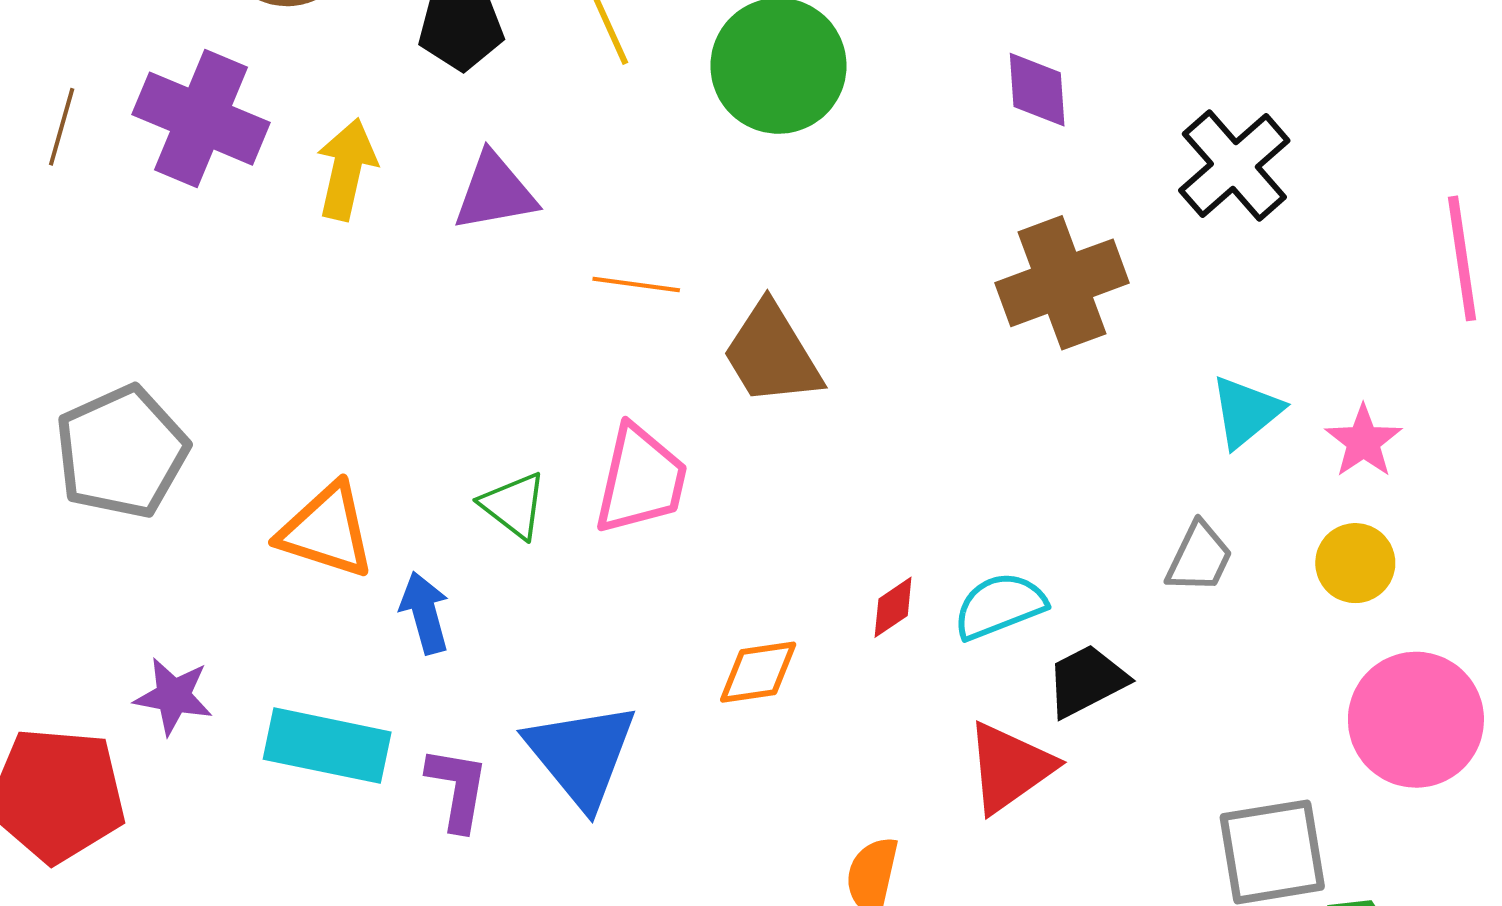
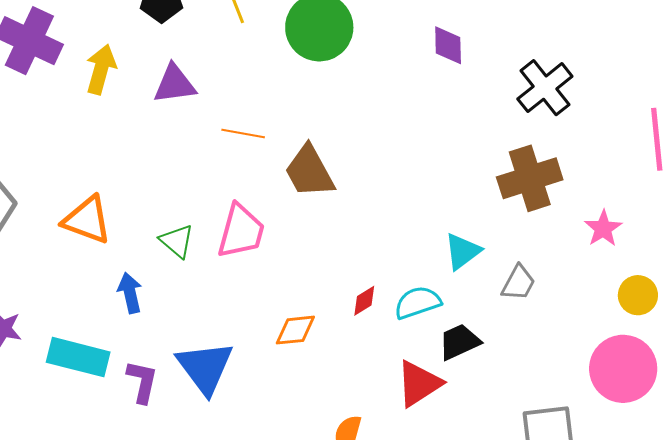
brown cross: (1062, 283) -> (530, 178), moved
cyan triangle: (1246, 412) -> (462, 251), moved
orange triangle: (327, 531) -> (87, 220), moved
yellow circle: (1355, 563) -> (638, 295), moved

